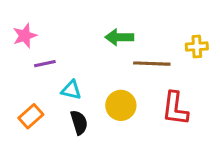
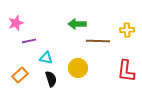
red L-shape: (175, 109) -> (126, 71), moved

